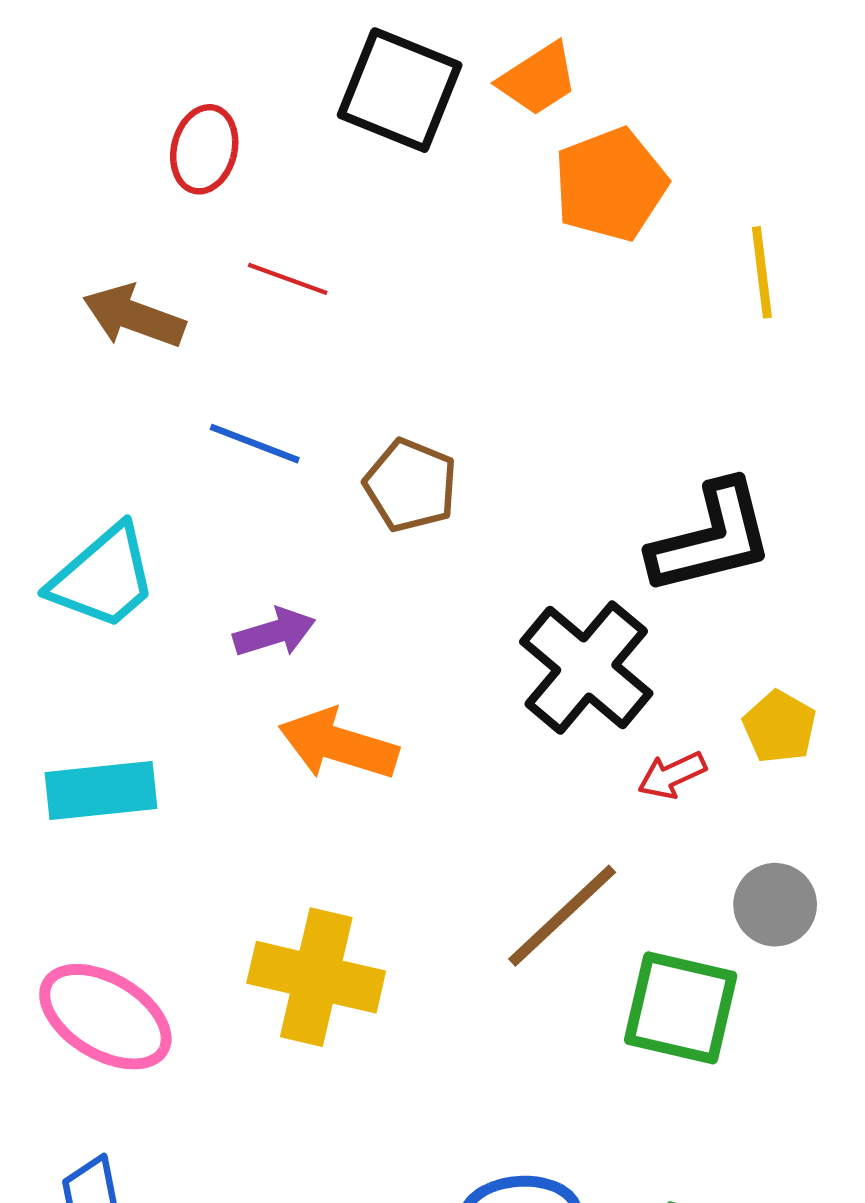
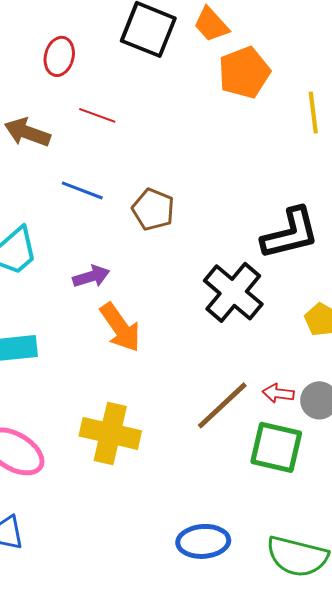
orange trapezoid: (538, 79) -> (211, 24), turned 81
orange arrow: (338, 744) -> (120, 327), turned -142
red arrow: (672, 775) -> (278, 393), moved, turned 32

